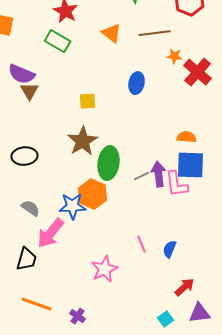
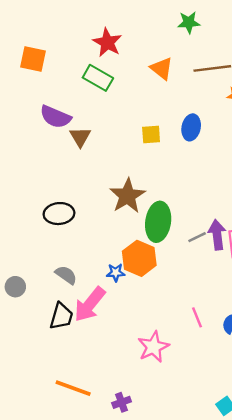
brown triangle: (30, 91) -> (80, 137), moved
yellow square: (88, 101) -> (151, 134), moved
blue star: (73, 206) -> (116, 273), size x0.6
black trapezoid: (27, 259) -> (61, 316), moved
purple cross: (78, 316) -> (122, 402), turned 35

